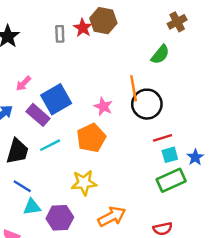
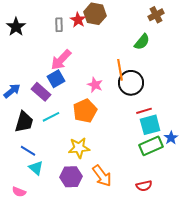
pink arrow: (23, 83) -> (61, 60), moved, size x1.6
blue square: (56, 99) -> (56, 79), size x0.7
cyan square: (170, 155) -> (150, 125), size x1.5
blue star: (195, 157) -> (171, 138), moved
cyan triangle: (32, 207) -> (36, 168), turned 49
orange arrow: (112, 217) -> (102, 176), turned 80
purple hexagon: (60, 218) -> (71, 177), moved

